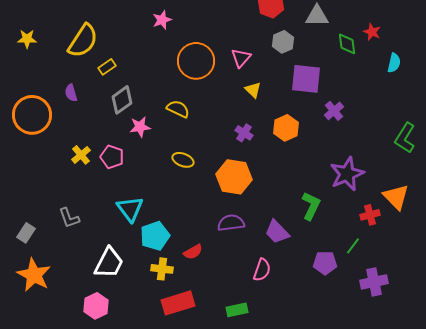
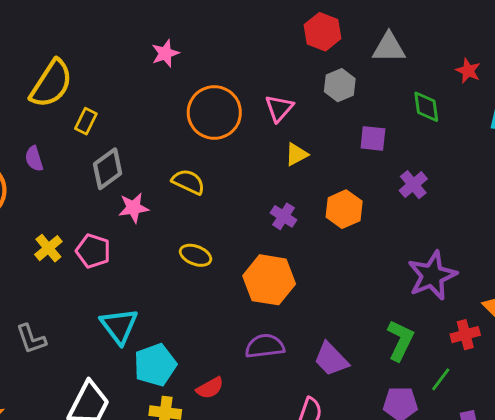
green diamond: (347, 44) -> (426, 107), moved
yellow rectangle: (107, 67) -> (86, 121), turned -30
purple square: (306, 79) -> (373, 138), size x0.6
yellow triangle: (253, 90) -> (296, 154), turned 48
green L-shape: (311, 206) -> (400, 340), moved

